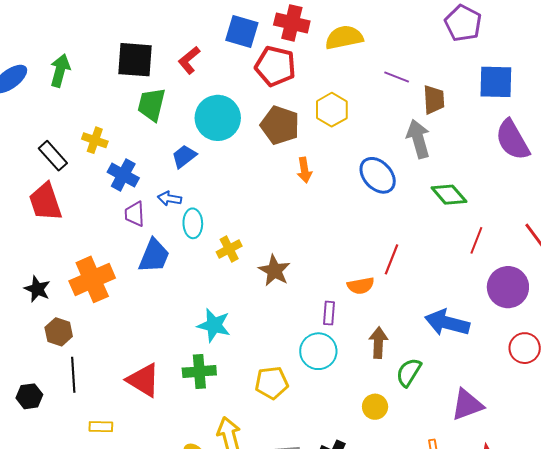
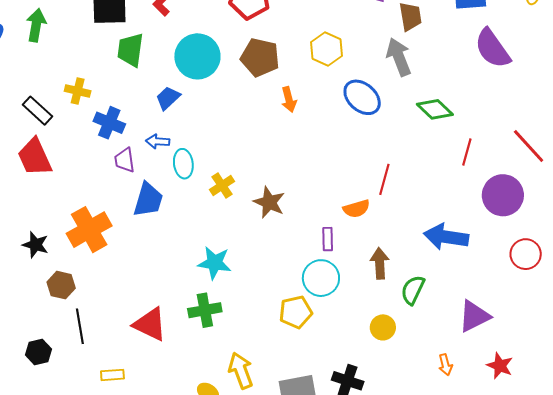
yellow hexagon: (332, 110) -> (326, 49), moved
yellow pentagon: (272, 383) -> (296, 312), moved

